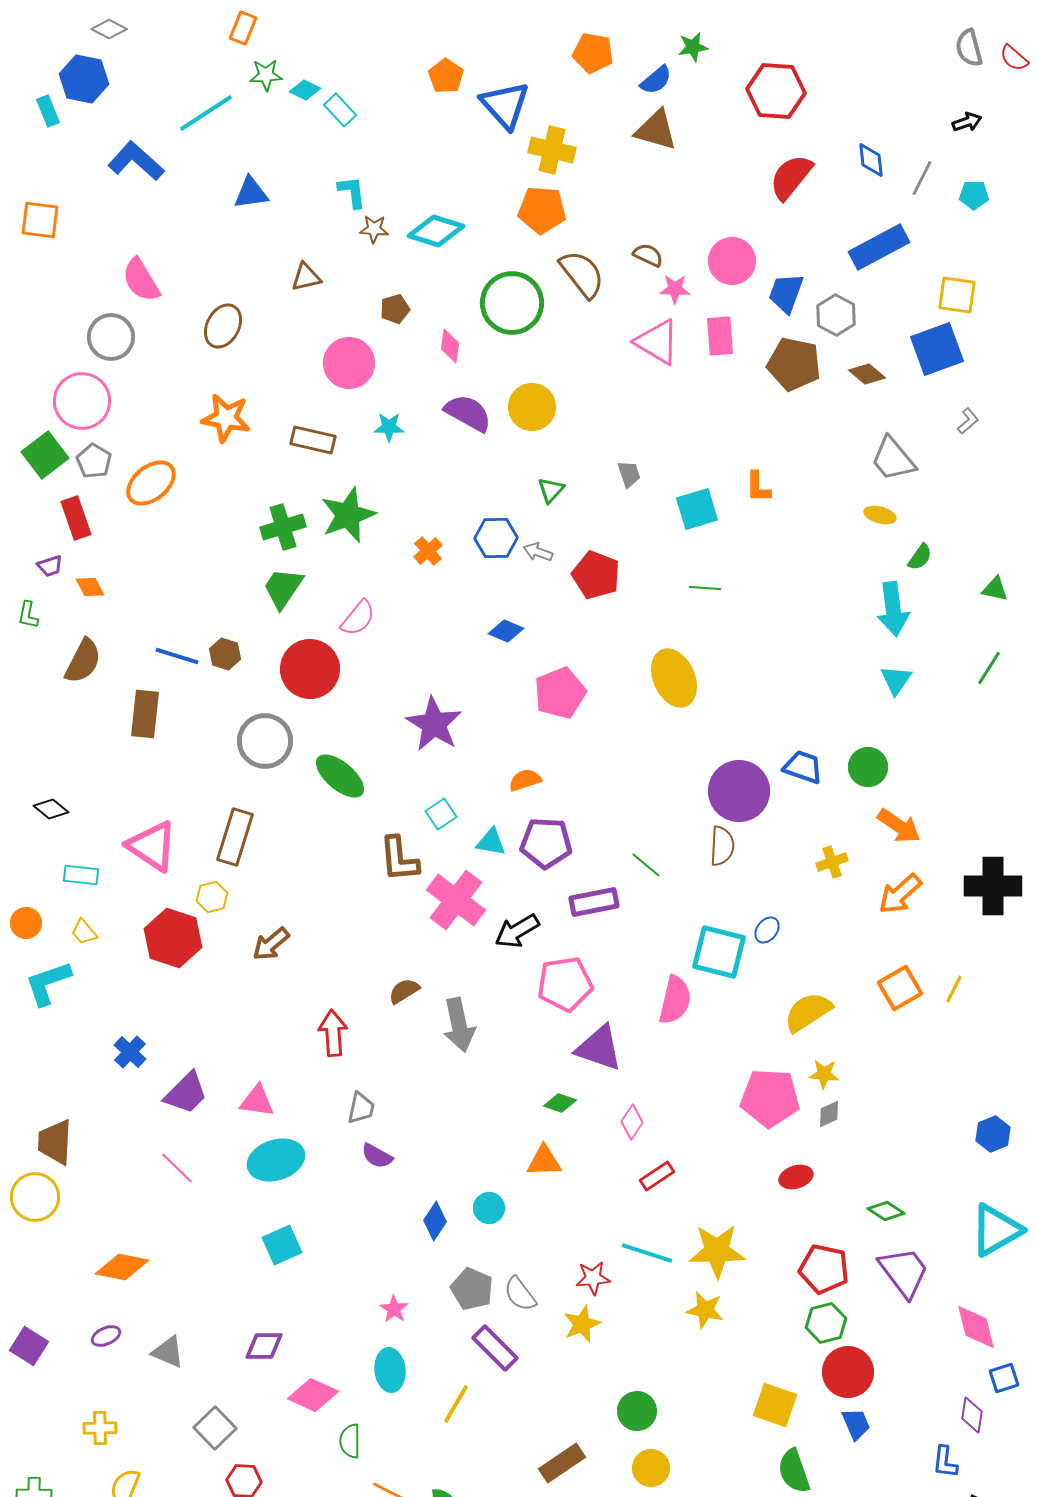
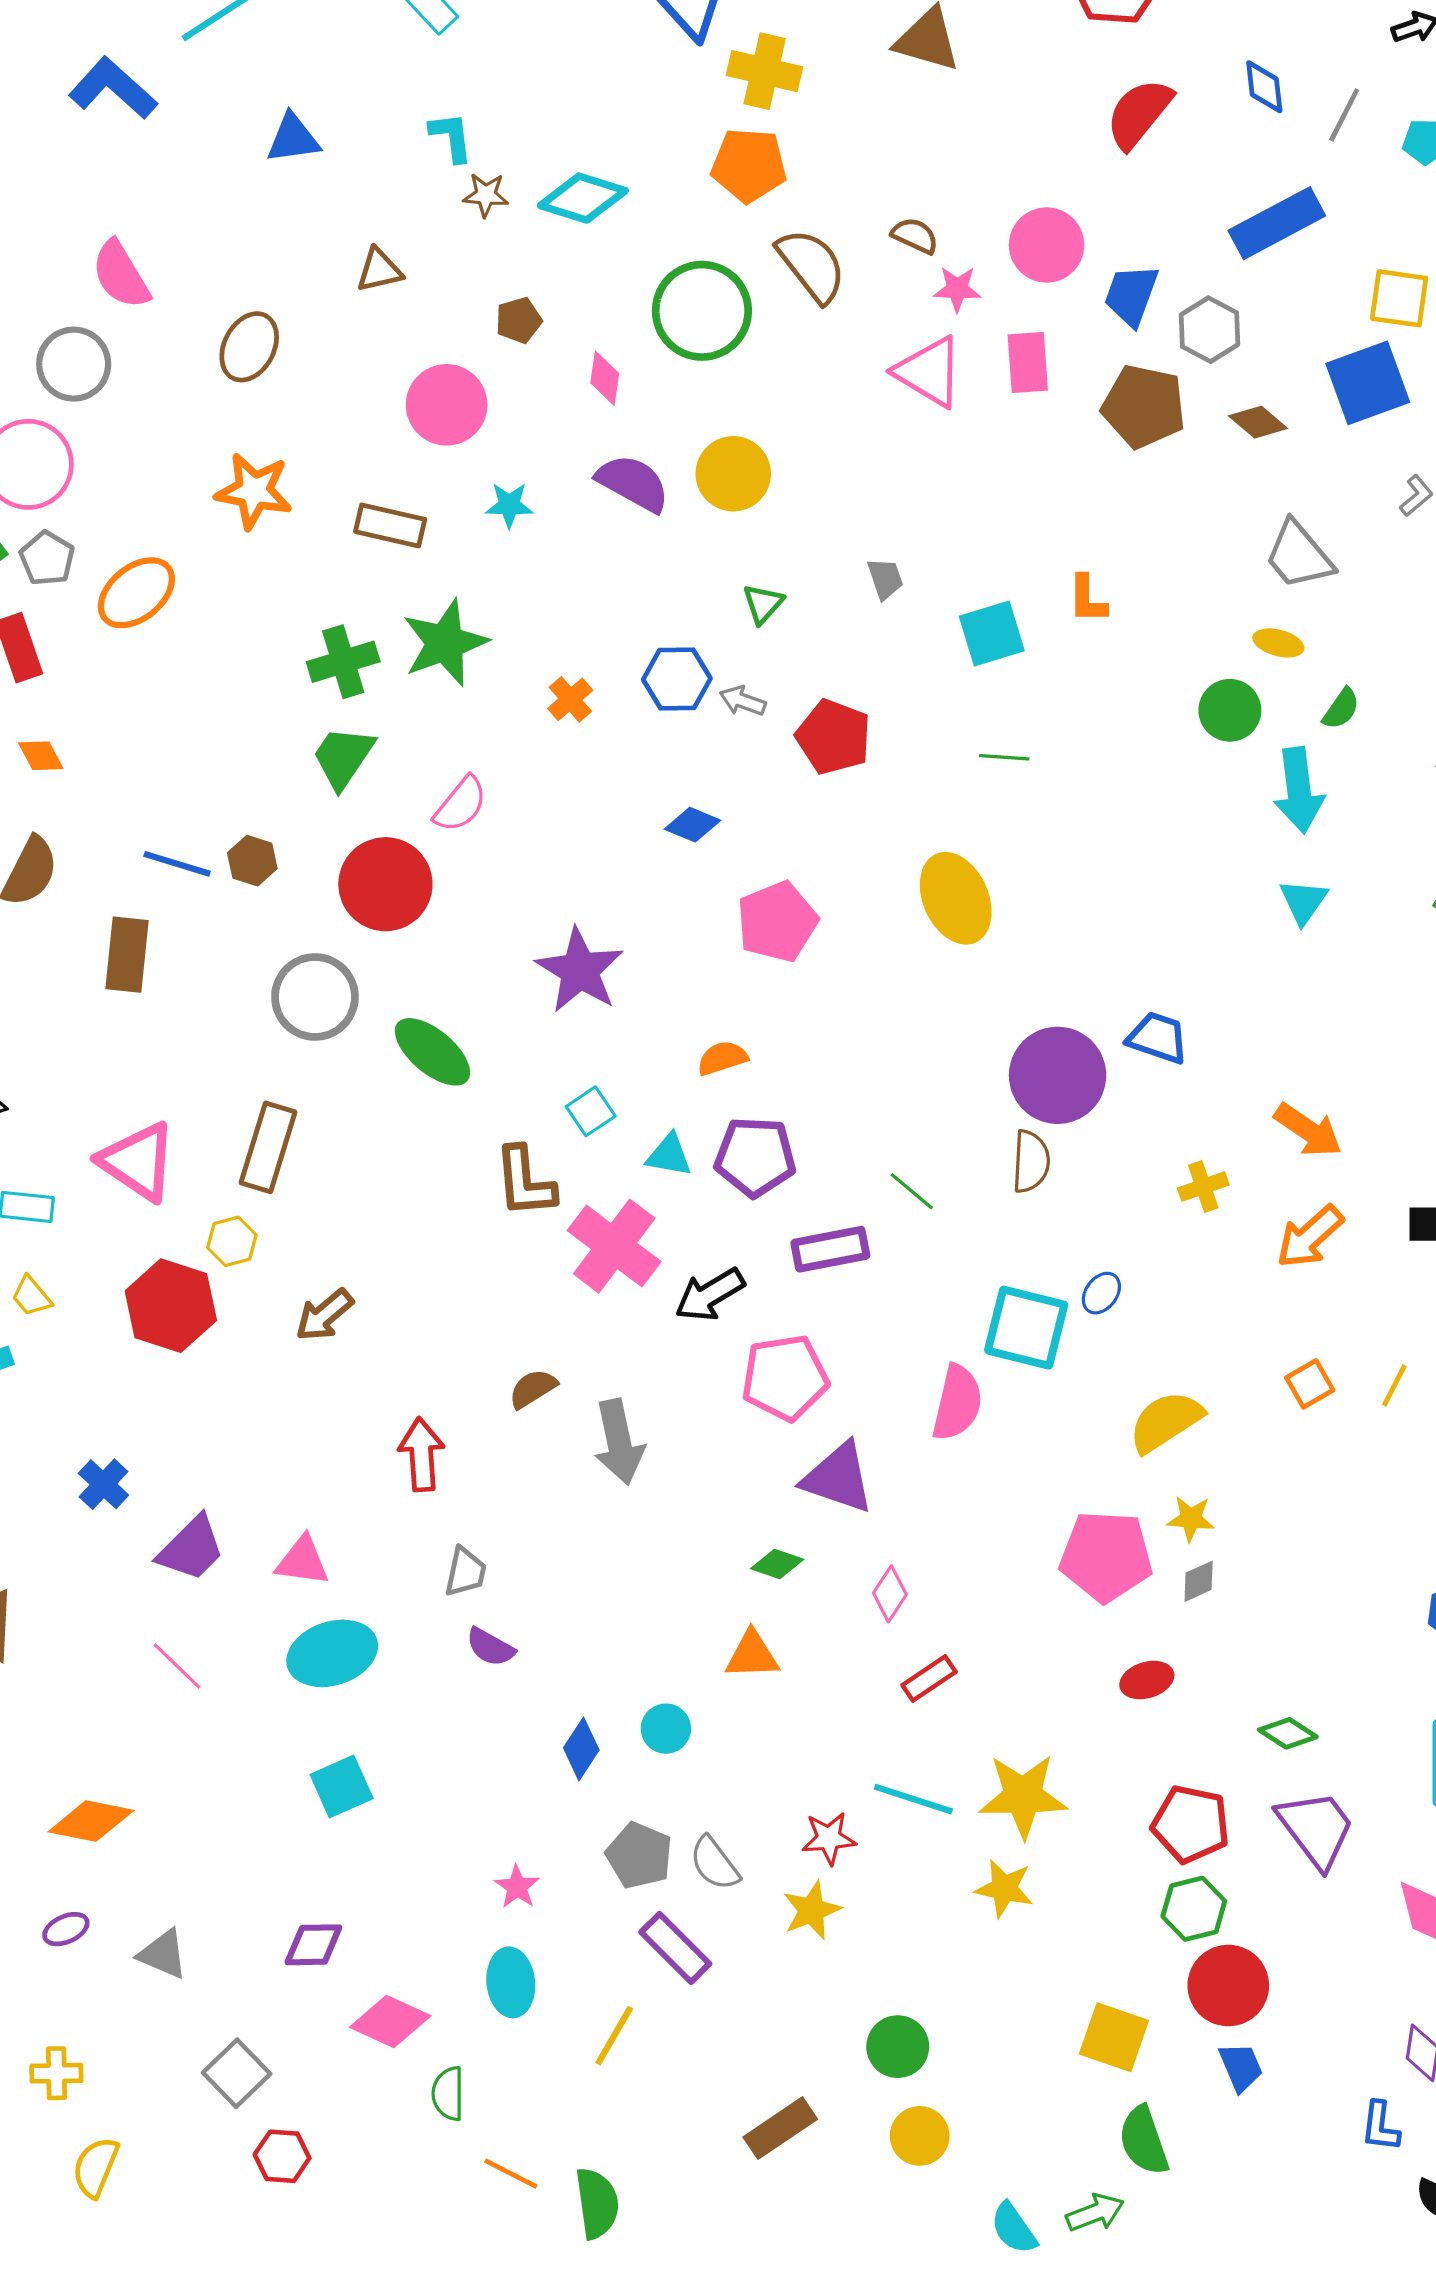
green circle: (868, 767) -> (1230, 710), moved
orange square: (900, 988) -> (1310, 1384), size x0.7

